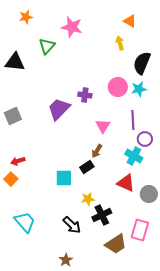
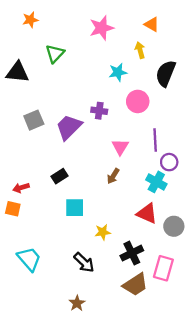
pink star: (72, 27) -> (102, 28), moved, turned -30
cyan star: (139, 89) -> (118, 72), moved
gray square: (13, 116) -> (34, 120), moved
black rectangle: (87, 167) -> (60, 176), moved
orange square: (11, 179) -> (13, 209), turned -32
black cross: (102, 215) -> (132, 253), moved

